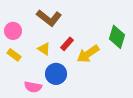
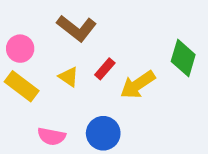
yellow rectangle: (14, 55) -> (22, 86), size x1.5
blue circle: (56, 74) -> (103, 133), moved

